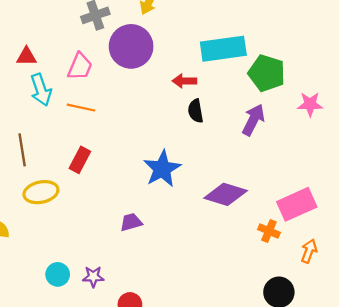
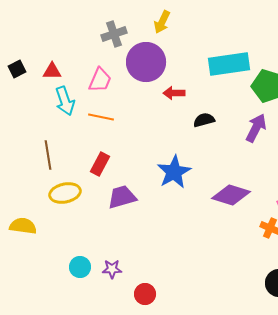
red arrow: (184, 81) -> (174, 93), moved
black semicircle: (196, 111) -> (204, 120), turned 85
purple trapezoid: (131, 222) -> (122, 197), moved, size x1.4

